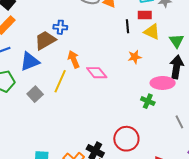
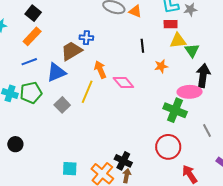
black line: (127, 26) -> (142, 46), moved
yellow triangle: (152, 32) -> (178, 41), turned -30
green triangle: (177, 41) -> (192, 50), moved
green cross: (148, 101) -> (175, 110), size x1.6
red circle: (126, 139) -> (168, 147), moved

